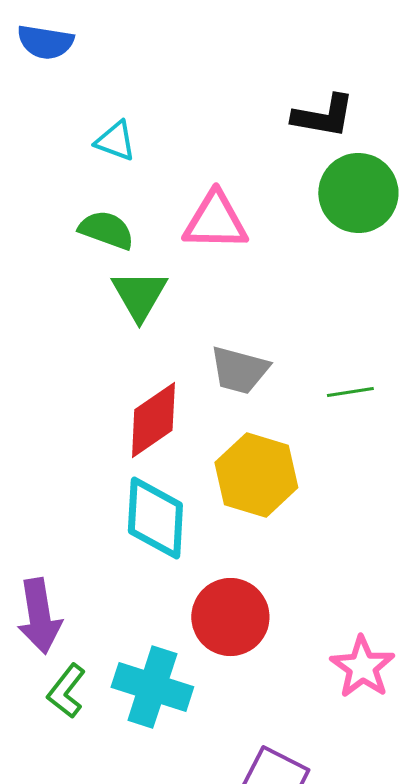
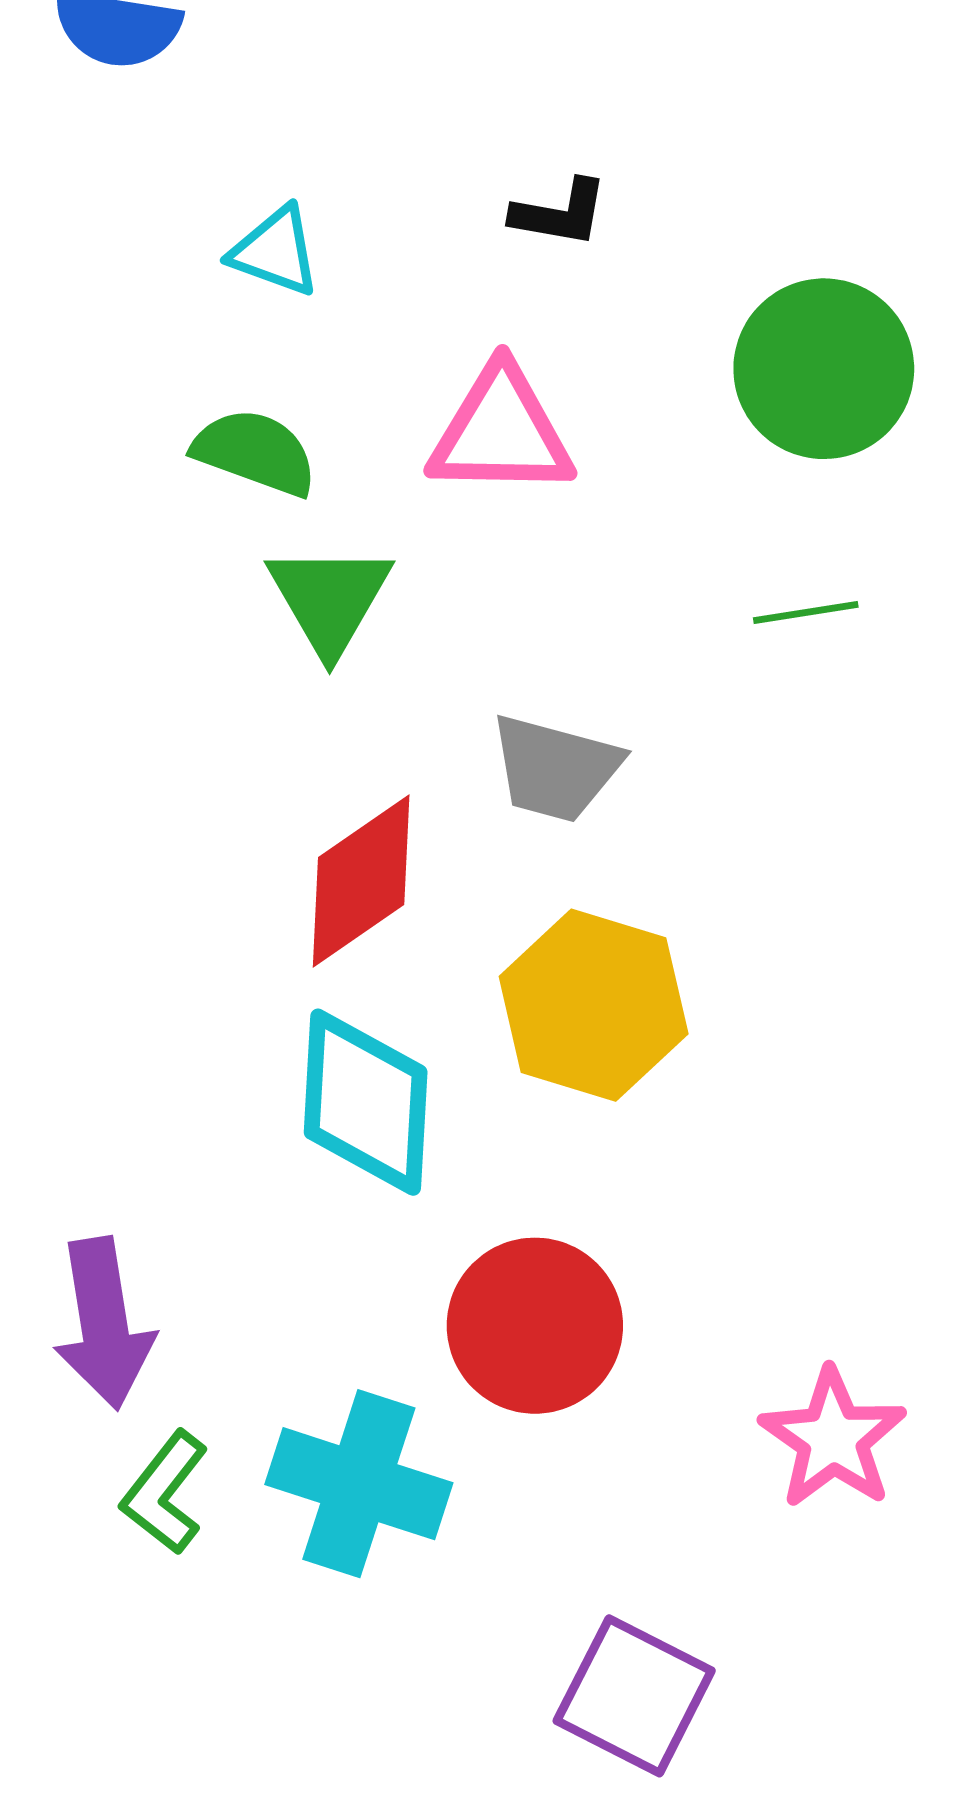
black L-shape: (323, 116) -> (560, 213), moved, size x0.7
green line: (350, 392) -> (806, 612), moved

